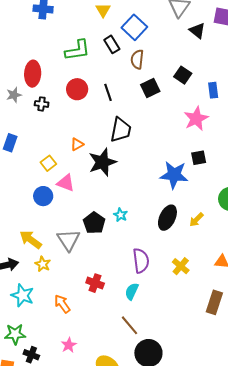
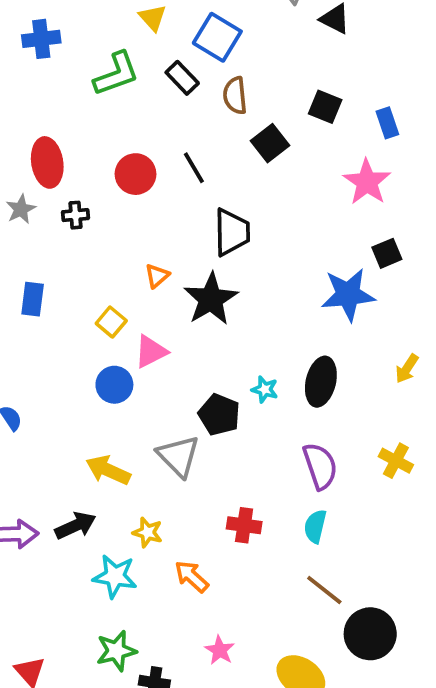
green L-shape: (78, 50) -> (116, 74), moved
pink triangle: (66, 183) -> (151, 352), turned -36
black ellipse: (167, 218) -> (321, 382), moved
yellow star: (43, 264) -> (148, 532), moved

